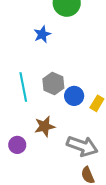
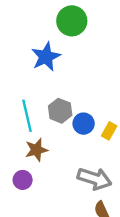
blue star: (42, 34) -> (46, 57), size x1.5
brown star: (45, 126) -> (36, 150), moved

